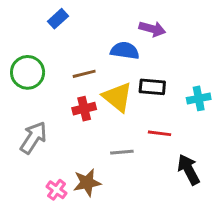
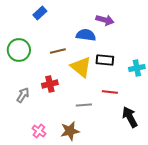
red cross: (84, 109) -> (50, 84), moved
gray arrow: (33, 138) -> (23, 95), size x0.7
brown star: (87, 183) -> (70, 131), moved

